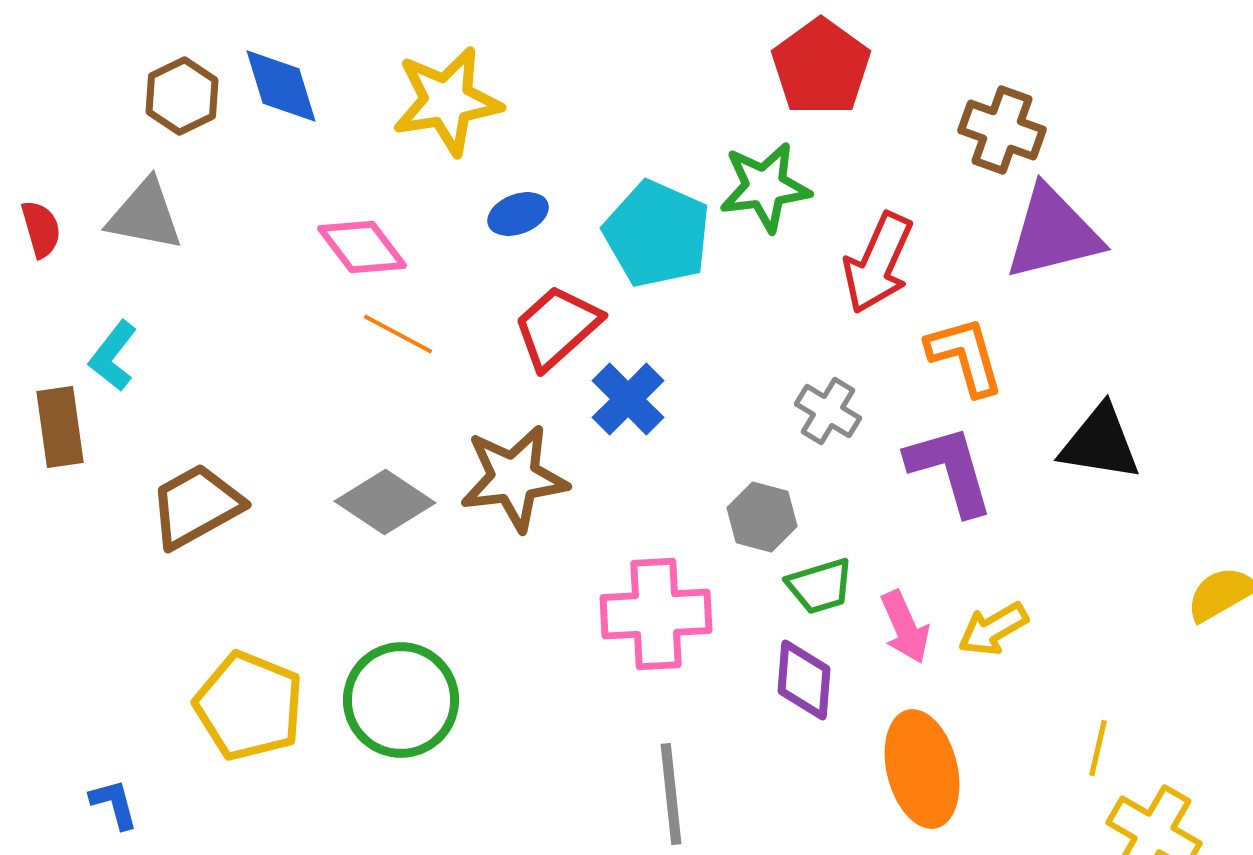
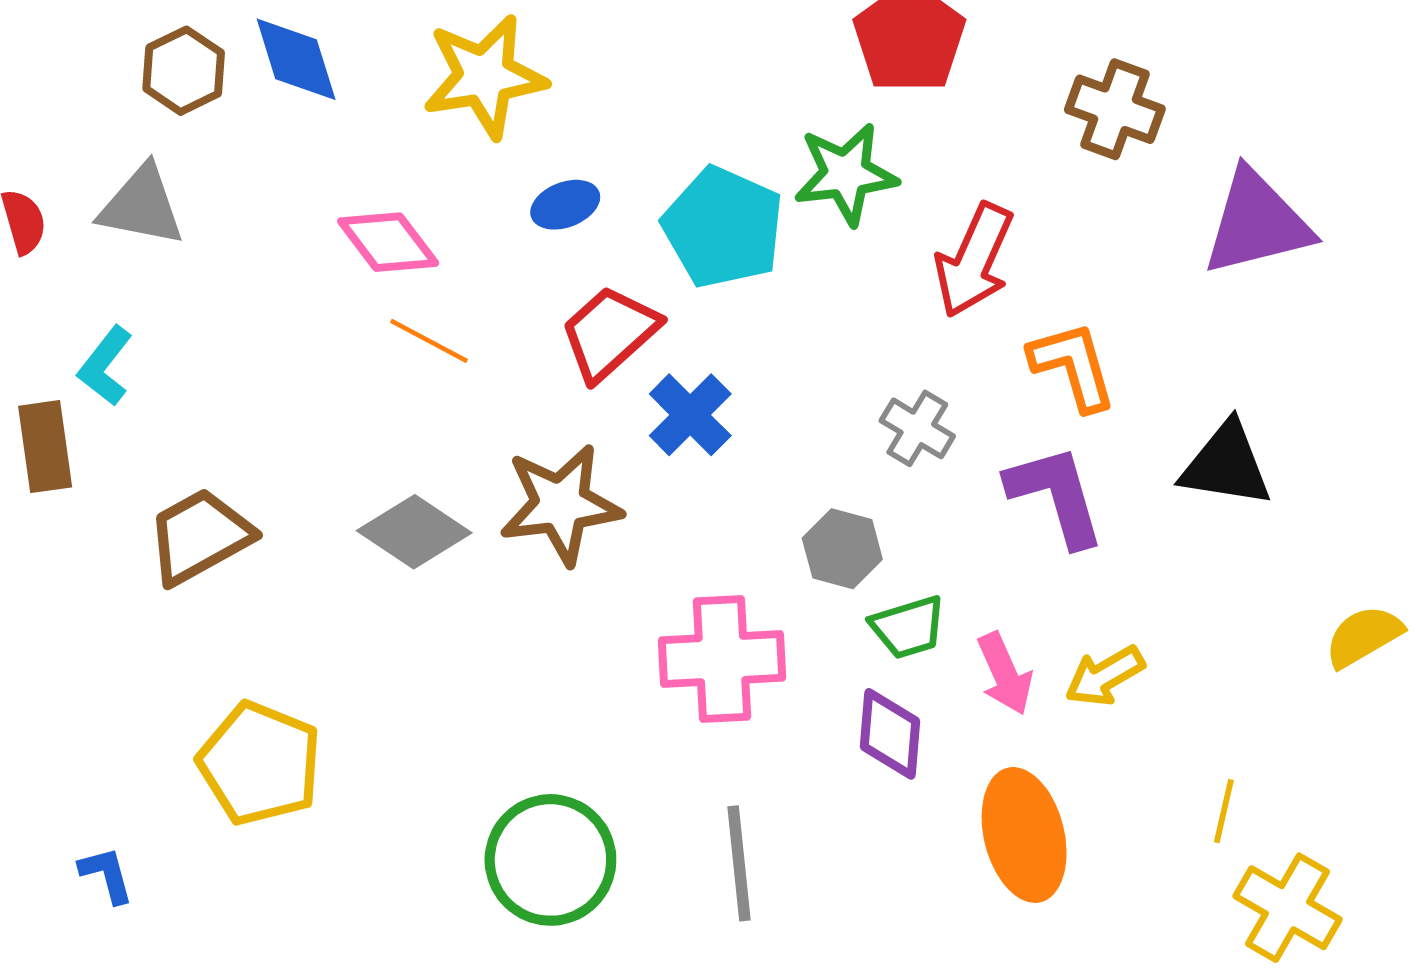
purple triangle: (1053, 233) -> (1257, 223), moved
green circle: (401, 700) -> (550, 860), moved

